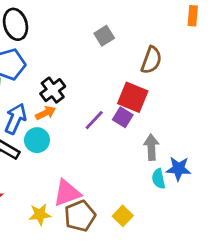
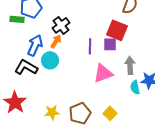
orange arrow: (46, 113) -> (56, 41), turned -32
purple square: (123, 117) -> (110, 44), turned -32
purple line: (94, 120) -> (90, 46), turned -42
pink triangle: (67, 193) -> (103, 73), moved

